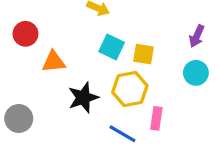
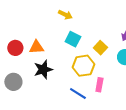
red circle: (25, 34) -> (15, 48), moved
yellow square: (143, 54) -> (100, 48), moved, turned 32
black star: (83, 98) -> (43, 69), moved

